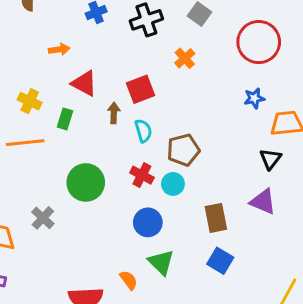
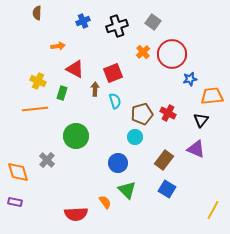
red circle: (259, 42) -> (172, 54), moved
red cross: (142, 175) -> (168, 113), moved
brown rectangle: (216, 218) -> (164, 160), turned 48

